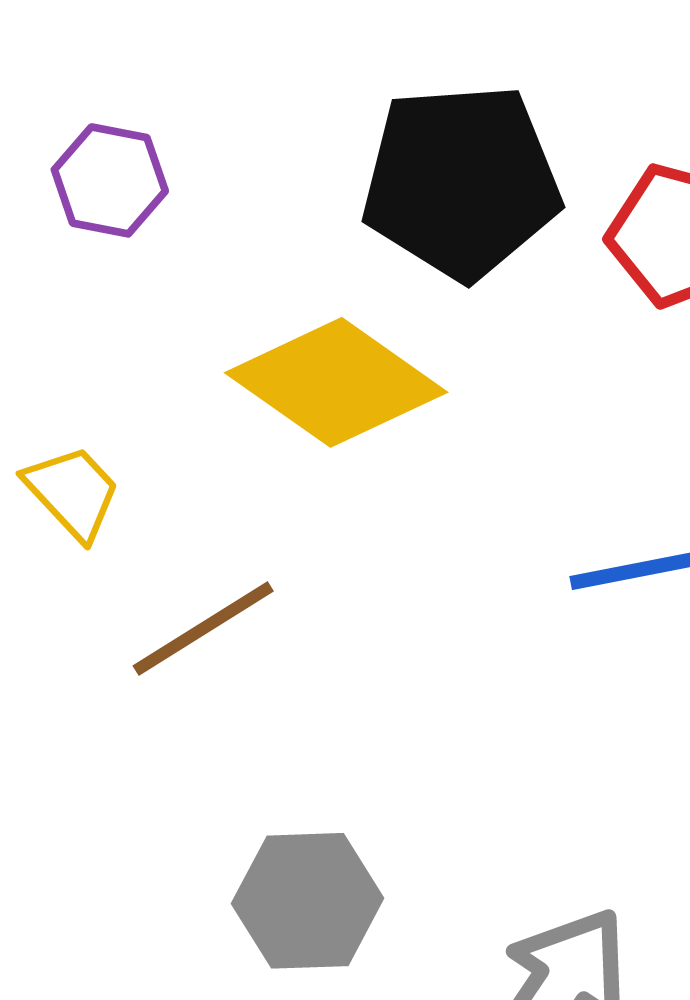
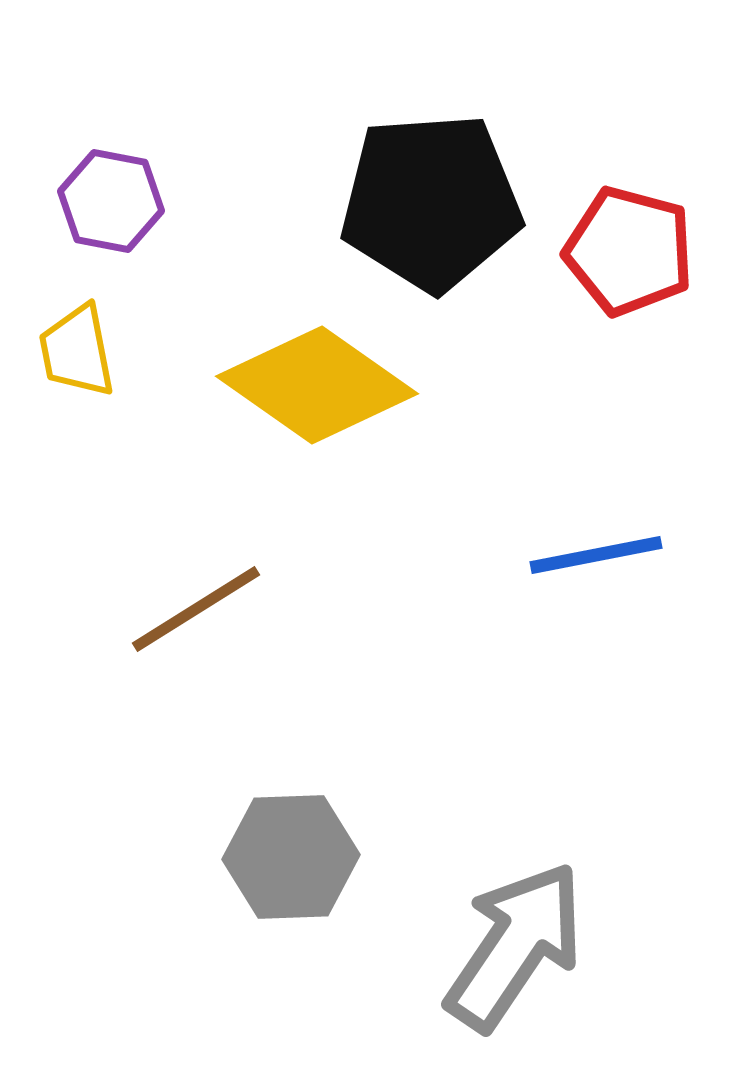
yellow trapezoid: (73, 492) -> (77, 351), moved, turned -148

